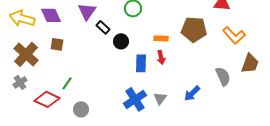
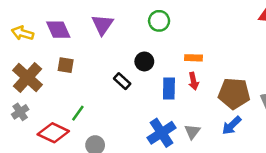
yellow arrow: (22, 18) -> (23, 33), size x0.7
black rectangle: (103, 27) -> (122, 81), moved
brown pentagon: (194, 29) -> (234, 93), moved

